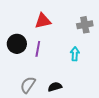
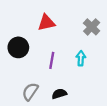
gray cross: (85, 25) -> (92, 27), turned -35
purple line: (38, 49) -> (52, 60), moved

